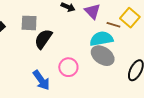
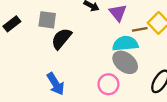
brown line: (113, 25) -> (140, 29), turned -32
pink circle: (68, 67) -> (108, 84), moved

